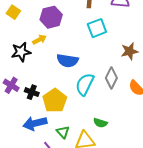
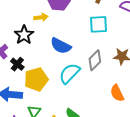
black star: (21, 52) -> (24, 35), moved, turned 30
gray diamond: (111, 78) -> (95, 60), moved

